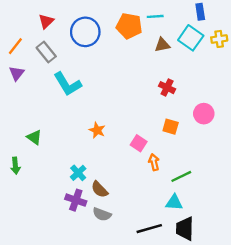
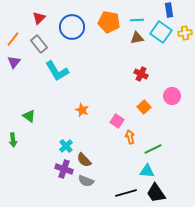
cyan line: (155, 16) -> (137, 20), moved
orange square: (171, 127) -> (144, 107), turned 32
black trapezoid: (185, 229) -> (156, 193), turned -35

